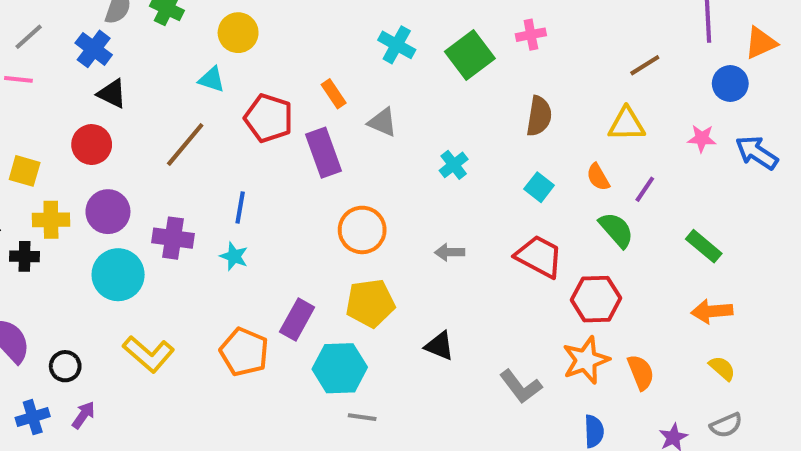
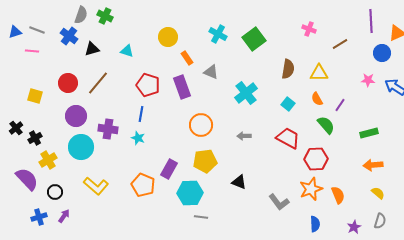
yellow circle: (238, 33) -> (168, 37), moved
pink cross: (531, 35) -> (309, 29), moved, turned 32
gray line: (29, 37) -> (37, 30), turned 63
black triangle: (112, 94) -> (92, 49), moved, turned -42
red pentagon: (269, 118) -> (148, 85), moved
yellow triangle: (627, 124) -> (319, 73), moved
brown line: (185, 145) -> (98, 83), moved
cyan cross: (454, 165) -> (246, 93), size x1.6
yellow cross: (51, 220) -> (48, 160), moved, turned -30
green rectangle: (704, 246) -> (369, 133), turned -54
black cross: (25, 256) -> (35, 138), turned -32
gray semicircle: (726, 425) -> (380, 221), turned -49

